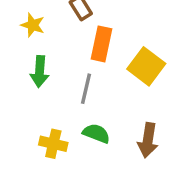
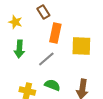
yellow square: (146, 66) -> (81, 46), turned -35
gray line: (86, 89) -> (46, 59), turned 36

